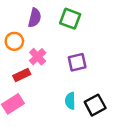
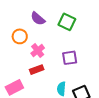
purple semicircle: (35, 18) -> (38, 19), turned 112
red rectangle: (22, 75) -> (37, 70), moved

